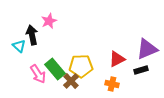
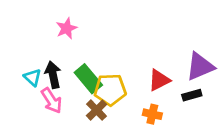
black arrow: (32, 35) -> (53, 75), moved
cyan triangle: (19, 46) -> (33, 77), moved
green rectangle: (55, 69) -> (88, 79), moved

